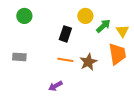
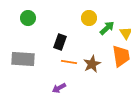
black rectangle: (65, 34) -> (60, 42), moved
gray rectangle: (19, 57) -> (23, 59), size x1.6

